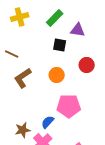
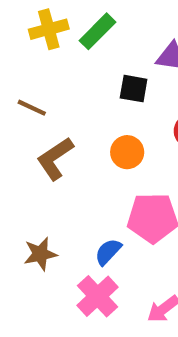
green rectangle: (55, 18) -> (97, 31), moved
brown star: (23, 130) -> (40, 254), moved

